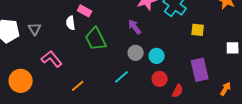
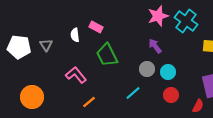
white semicircle: (71, 23) -> (75, 35), moved
purple arrow: (135, 27) -> (155, 46), moved
pink L-shape: (52, 59) -> (76, 75), moved
red semicircle: (178, 91) -> (198, 106), moved

